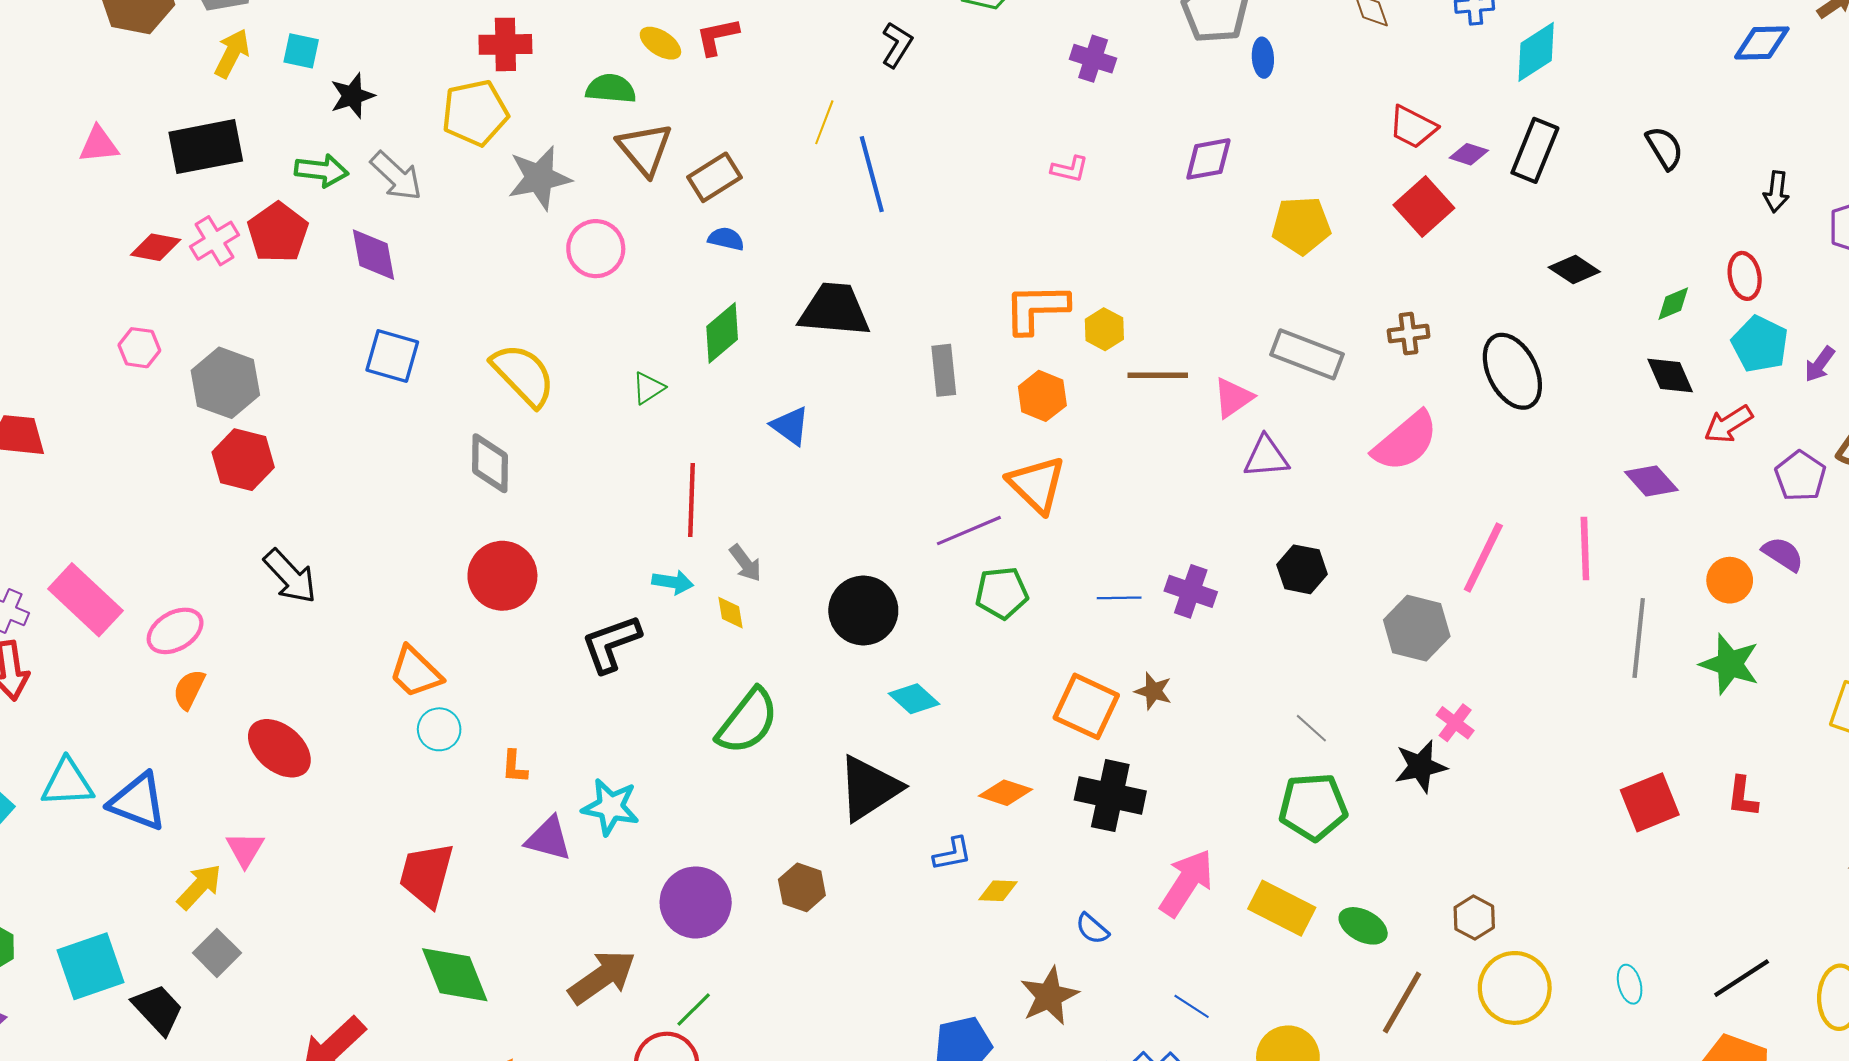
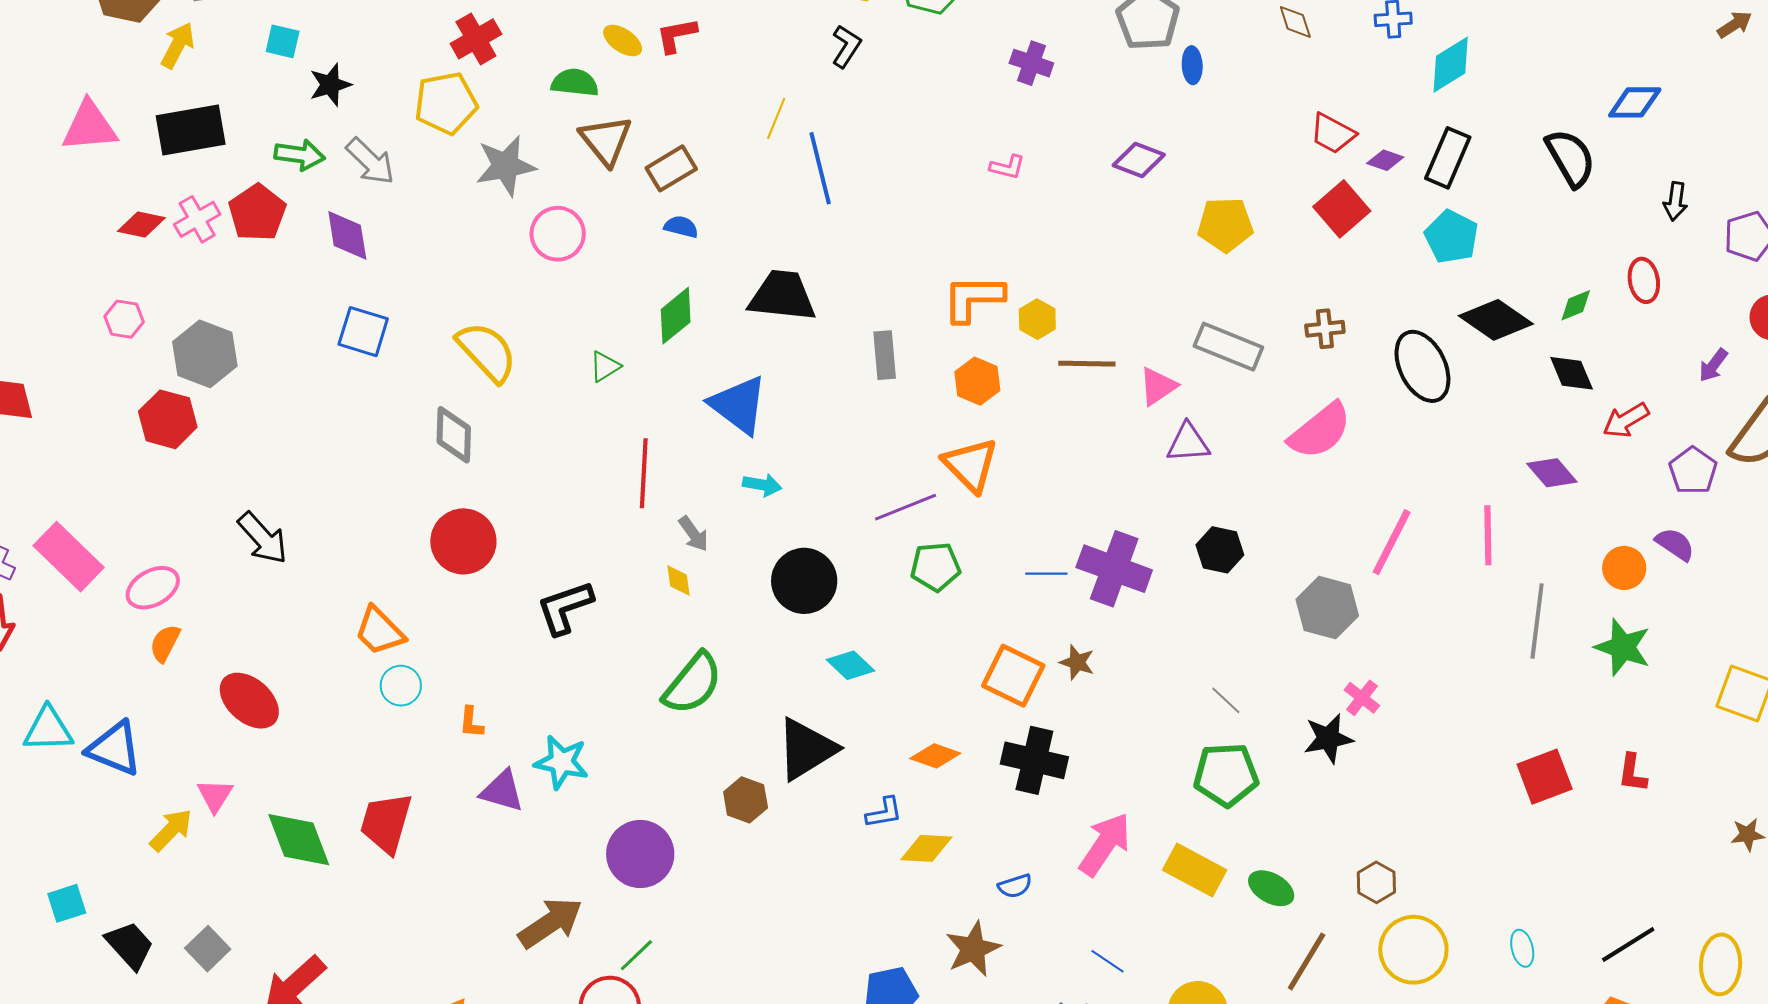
blue diamond: (1762, 43) -> (1635, 102), moved
red cross: (505, 44) -> (476, 39), turned -30
yellow arrow: (232, 53) -> (178, 45), moved
pink triangle: (99, 145) -> (89, 126), size x1.5
black semicircle: (1665, 148) -> (1570, 158), size x1.4
purple diamond: (1208, 159) -> (1139, 160), turned 30
black diamond: (1574, 270) -> (1496, 320), moved, size x1.5
cyan pentagon: (1760, 344) -> (1451, 237), moved
blue triangle: (790, 426) -> (739, 405), size x1.6
red hexagon: (243, 460) -> (168, 419), moved
cyan arrow: (673, 582) -> (762, 485), moved
purple cross: (1191, 591) -> (1114, 569), size x1.5
brown hexagon: (802, 887) -> (746, 800), moved
yellow diamond: (998, 891) -> (926, 848), size x1.4
blue semicircle: (1092, 929) -> (1015, 886), turned -60
gray square: (217, 953) -> (208, 949), moved
cyan square: (91, 966) -> (67, 903), size x0.6
green diamond: (455, 975) -> (299, 840), moved

